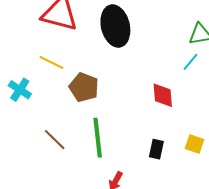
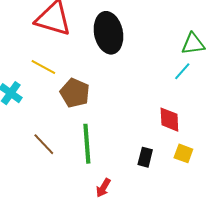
red diamond: (163, 95) -> (169, 120), moved

